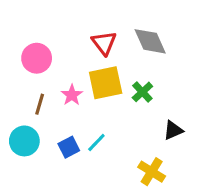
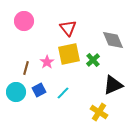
gray diamond: (150, 41) -> (113, 40), moved
pink circle: (37, 58) -> (24, 21), moved
black triangle: (173, 130) -> (113, 85), size x1.5
blue square: (69, 147) -> (39, 90), moved

